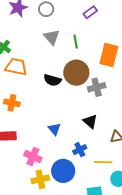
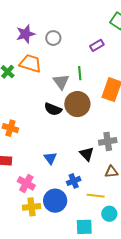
gray triangle: (52, 37) -> (61, 82), moved
orange trapezoid: (16, 67) -> (30, 63), moved
gray cross: (97, 87) -> (108, 141), moved

